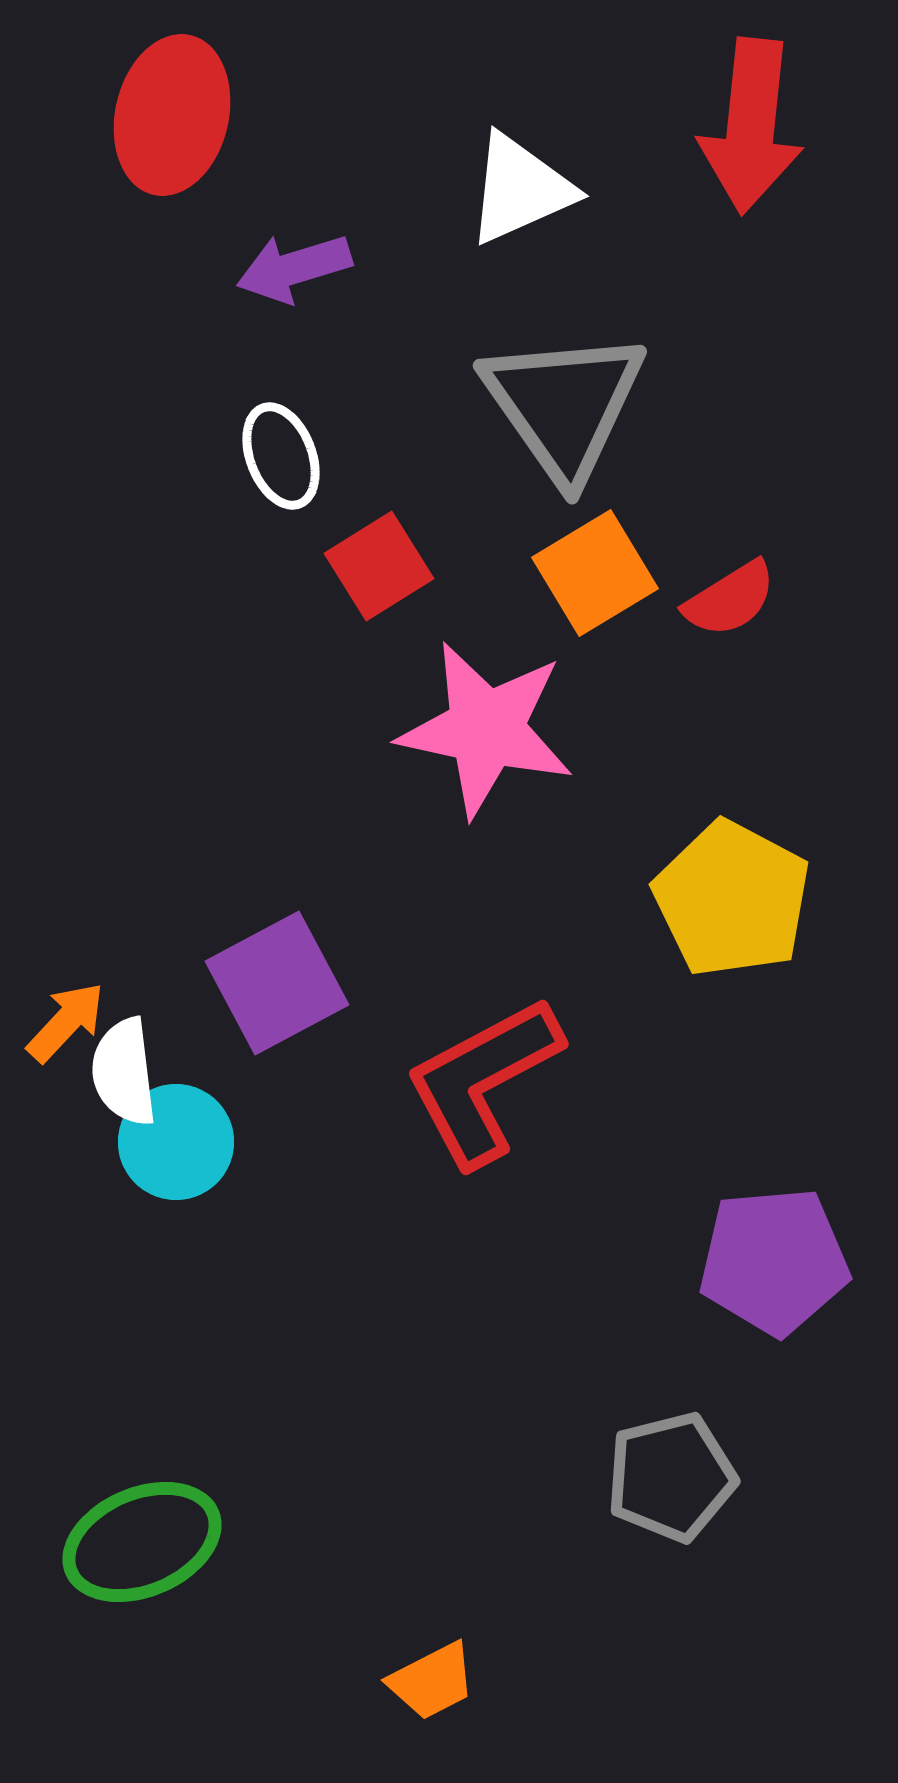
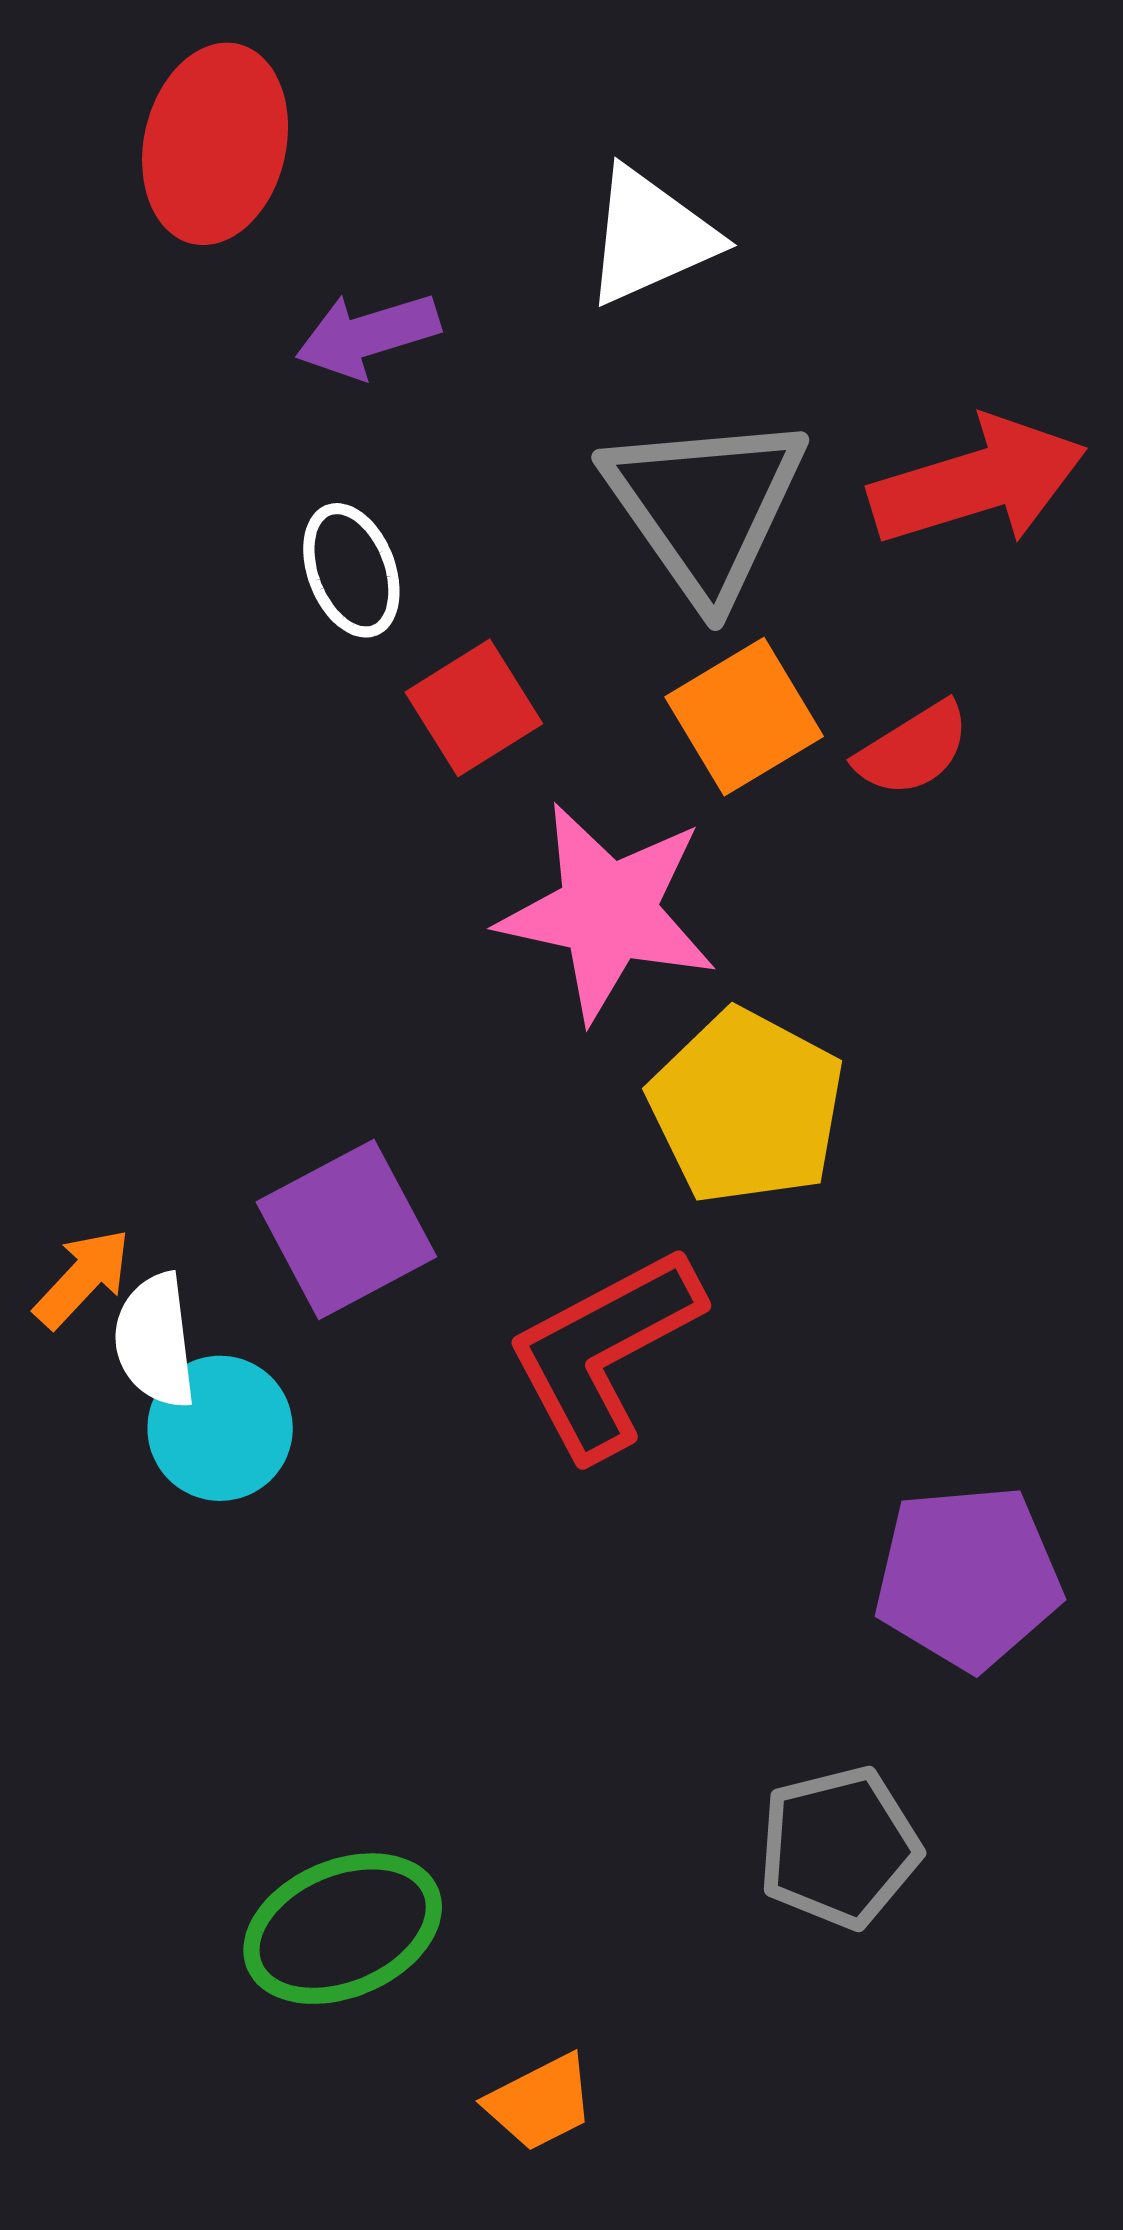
red arrow: (751, 126) -> (978, 482), moved, turned -113
yellow pentagon: (732, 899) -> (747, 1107), moved
green ellipse: (142, 1542) -> (343, 1929), moved

